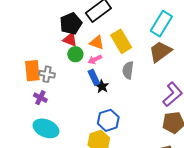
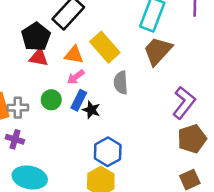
green circle: (75, 54) -> (51, 100), moved
blue rectangle: (94, 77) -> (79, 100), turned 63

